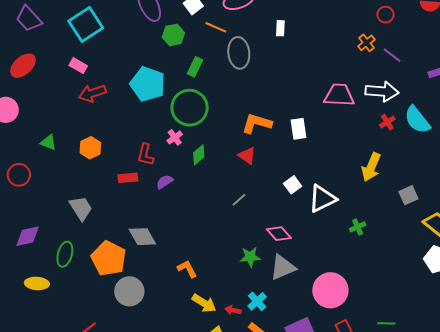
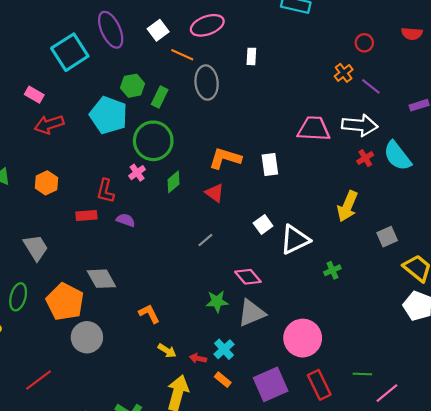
cyan square: (86, 25) -> (70, 52), moved
green hexagon: (173, 35) -> (133, 86), moved
green diamond: (199, 155) -> (174, 182), moved
purple semicircle: (165, 182) -> (126, 220), turned 54
yellow arrow: (204, 303) -> (167, 351), size x0.7

